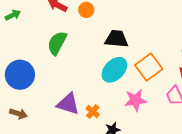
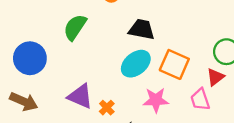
orange square: (149, 67) -> (174, 64), turned -36
brown arrow: (18, 114) -> (24, 102), size x1.4

